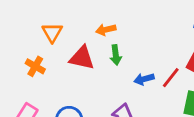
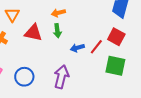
orange arrow: (106, 30) -> (58, 13), moved

